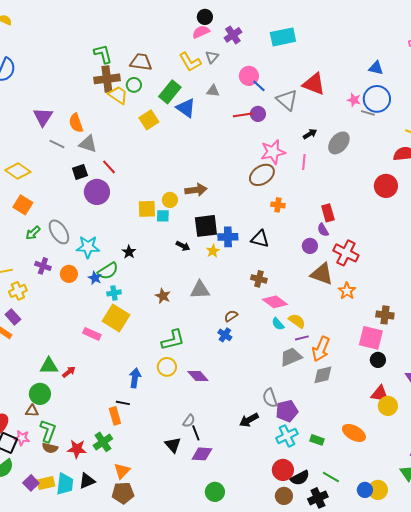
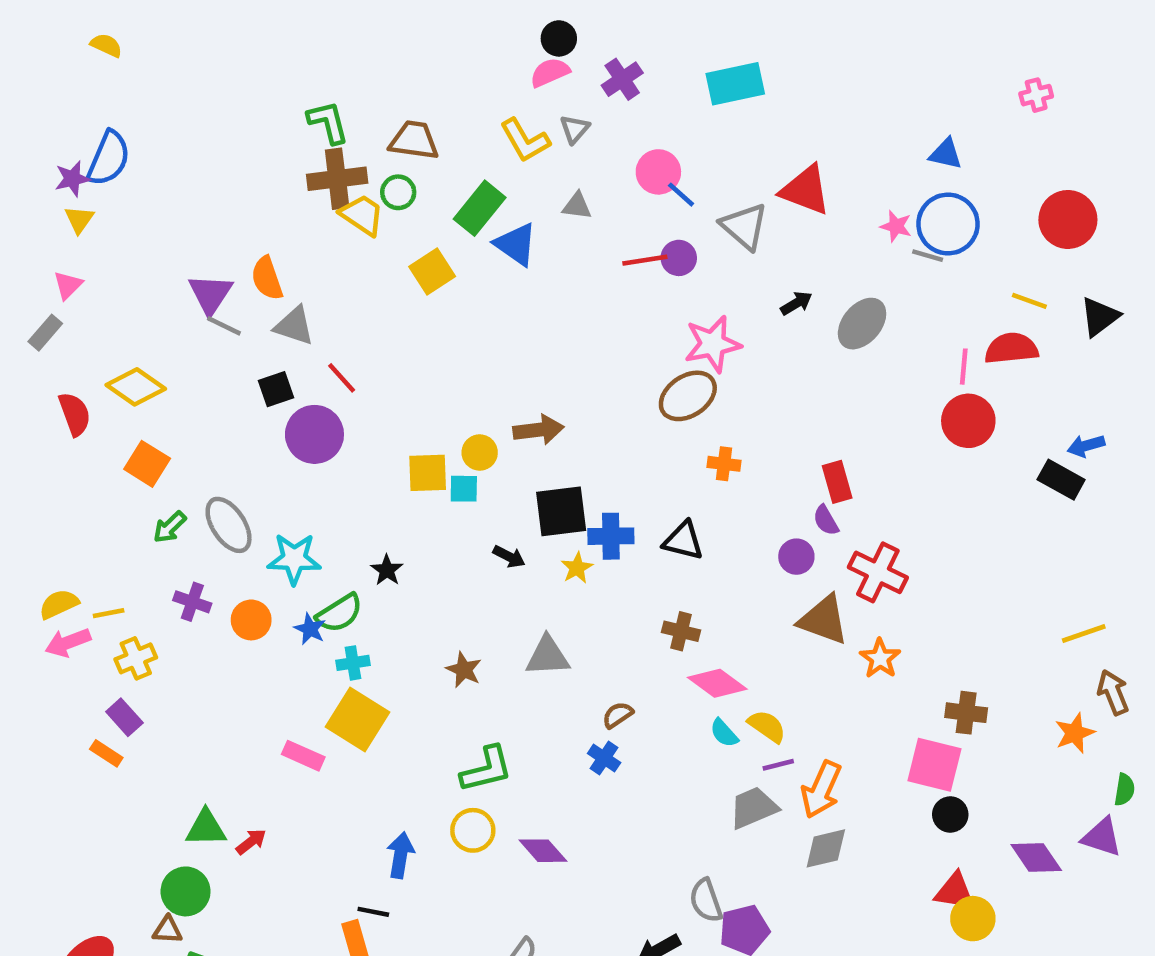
purple triangle: (43, 117) -> (210, 294), moved
pink line: (304, 162) -> (964, 367), moved

